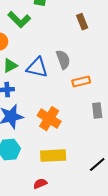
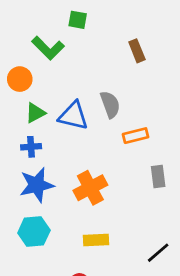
orange cross: (49, 119) -> (90, 188), turned 30
yellow rectangle: (53, 156) -> (96, 240), size x0.7

